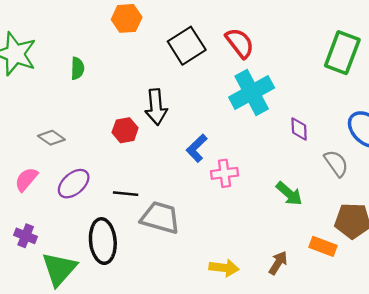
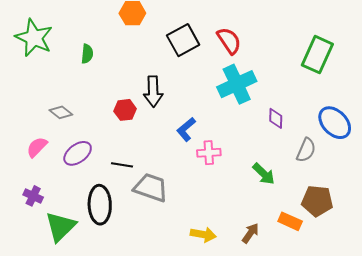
gray semicircle: (336, 163) -> (306, 150), turned 55

